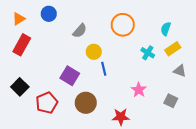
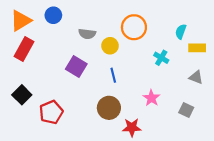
orange triangle: (19, 19) -> (21, 21), size x1.5
gray semicircle: (80, 31) -> (87, 34), turned 56
yellow rectangle: (173, 49) -> (197, 48), moved, turned 35
yellow circle: (94, 52) -> (110, 46), moved
purple square: (70, 76) -> (76, 66), moved
brown circle: (86, 103) -> (109, 108), moved

